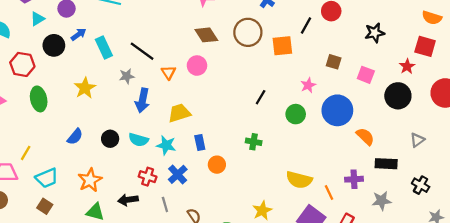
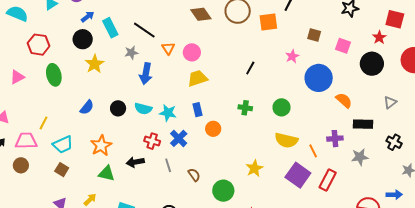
black circle: (54, 45) -> (83, 39), moved
pink circle: (197, 66) -> (192, 52), moved
yellow trapezoid: (179, 113) -> (198, 78), moved
green circle: (296, 114) -> (282, 107), moved

